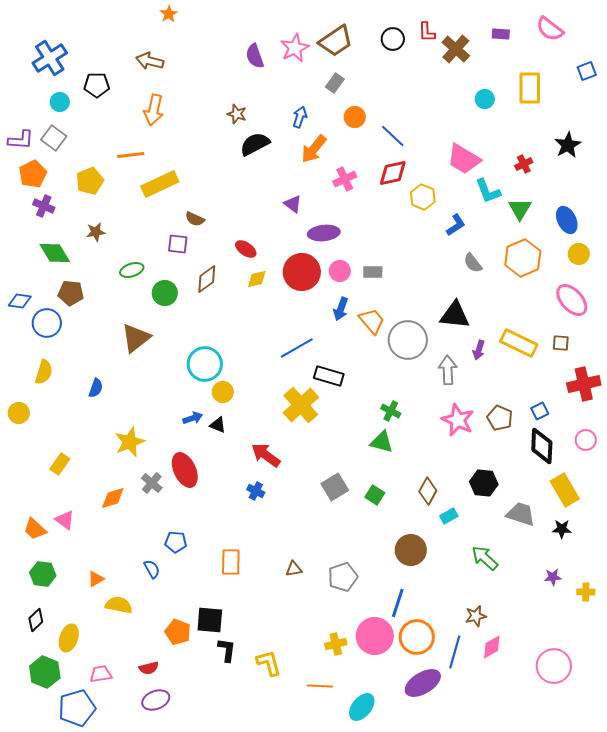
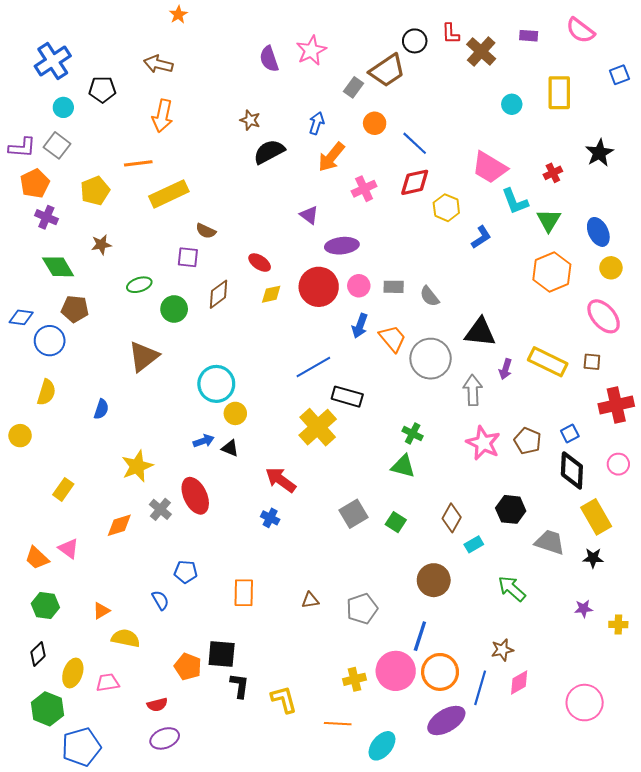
brown trapezoid: (336, 41) -> (387, 70), moved
gray semicircle: (473, 263) -> (429, 296), moved
pink trapezoid: (101, 674) -> (108, 683), moved

